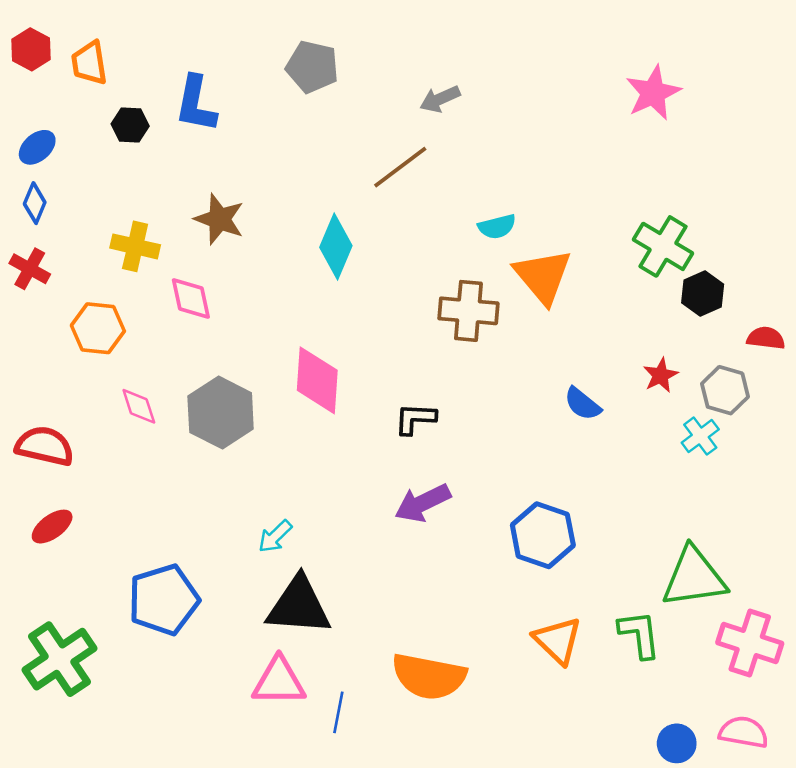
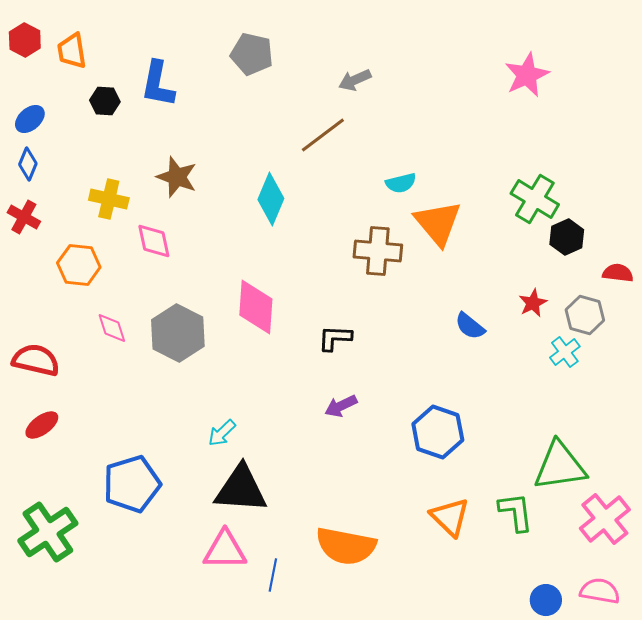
purple arrow: (423, 503) -> (341, 406), size x0.7
pink cross: (750, 643) -> (605, 519), turned 33

